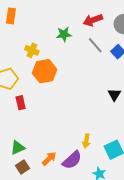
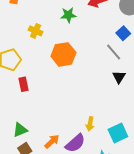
gray line: (95, 45) -> (114, 52), moved
orange hexagon: (45, 71) -> (63, 54), moved

